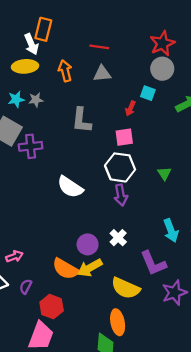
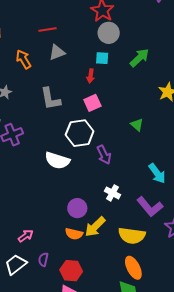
white hexagon: (120, 167) -> (80, 133), moved
purple circle: (88, 244) -> (77, 208), moved
orange semicircle: (65, 269) -> (74, 234), size x0.7

